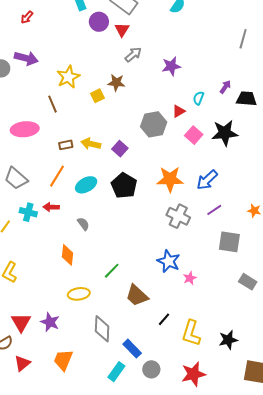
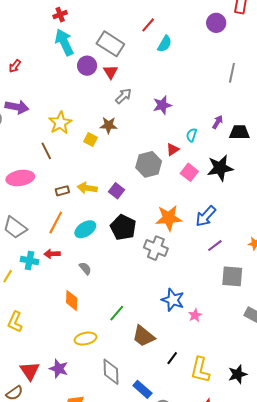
yellow square: (97, 96) -> (91, 140), turned -32
gray cross: (178, 216) -> (156, 248), moved

